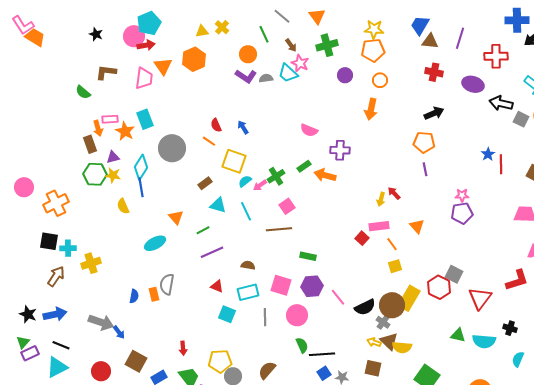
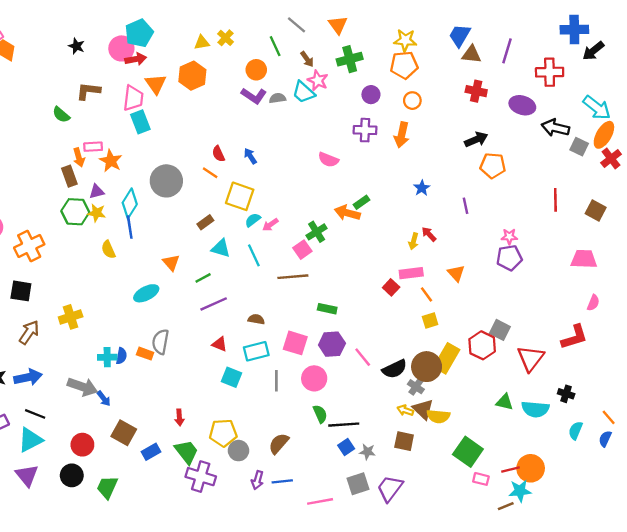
cyan rectangle: (145, 119) -> (140, 122), moved
orange pentagon: (424, 142) -> (493, 166), moved
purple cross: (340, 150) -> (365, 130), moved
blue star: (488, 154) -> (422, 188), moved
green rectangle: (304, 166) -> (361, 202), moved
green cross: (276, 176) -> (317, 232), moved
cyan cross: (68, 248) -> (107, 357), moved
orange rectangle: (154, 294) -> (145, 354), turned -56

